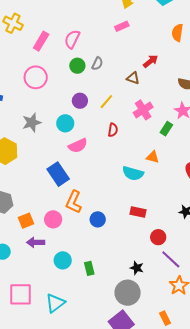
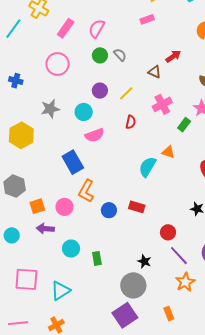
gray semicircle: (97, 64) -> (120, 55), turned -72
cyan semicircle: (133, 173) -> (147, 167), turned 100
red rectangle: (138, 212) -> (137, 207), moved

